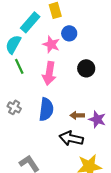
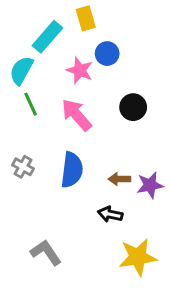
pink arrow: (49, 73) -> (77, 115), turned 130
purple star: (97, 119) -> (150, 185), turned -30
black arrow: (71, 138) -> (110, 214), size x0.7

